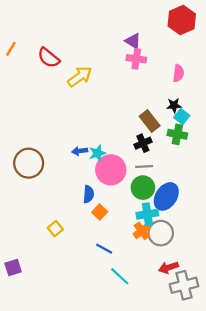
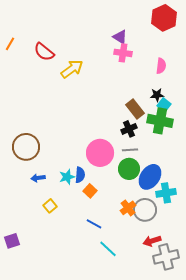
green cross: (177, 134) -> (160, 121), size x1.4
blue arrow: (80, 151) -> (38, 178), moved
cyan star: (97, 153) -> (67, 177), moved
cyan cross: (147, 214) -> (166, 193), moved

